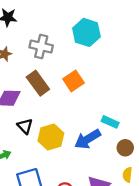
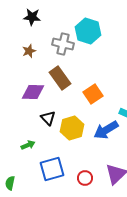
cyan hexagon: (86, 32) -> (88, 31), moved
orange square: (74, 81) -> (93, 94), moved

